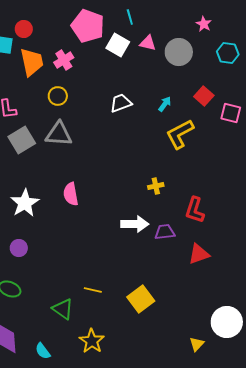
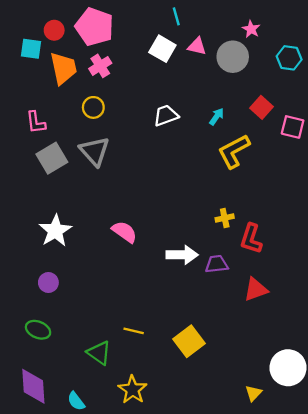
pink star: (204, 24) -> (251, 29), moved
pink pentagon: (88, 26) -> (94, 27), moved
gray triangle: (59, 134) -> (94, 151), turned 44
yellow cross: (156, 186) -> (225, 218), moved
pink semicircle: (71, 194) -> (124, 232), moved, turned 135

